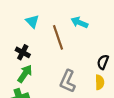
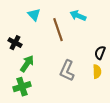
black cross: (23, 52) -> (15, 43), moved

